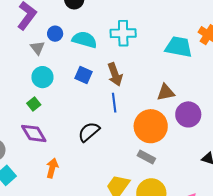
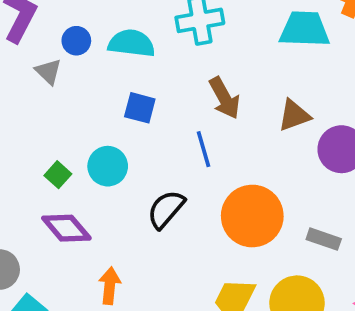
brown arrow: (115, 74) -> (224, 98), moved
cyan circle: (42, 77) -> (108, 166), moved
orange circle: (151, 126) -> (252, 216), moved
gray rectangle: (146, 157) -> (324, 239), moved

